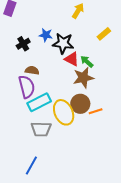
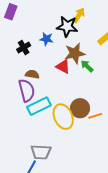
black star: (63, 43) -> (67, 26), moved
red triangle: (72, 59) -> (63, 67), moved
brown star: (83, 78) -> (75, 53), moved
gray trapezoid: (41, 129) -> (41, 152), moved

